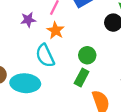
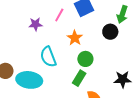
orange star: (56, 30) -> (75, 38), moved

